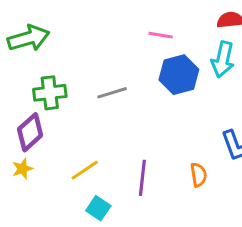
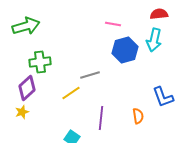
gray line: (112, 93) -> (90, 75), moved
yellow line: (85, 170) -> (71, 93), moved

